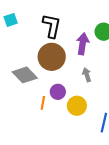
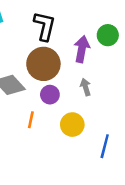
purple circle: (58, 92) -> (50, 95), moved

